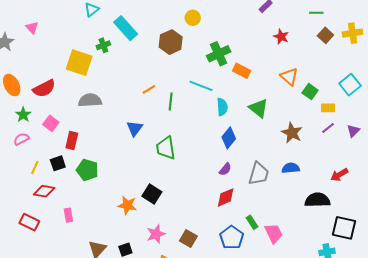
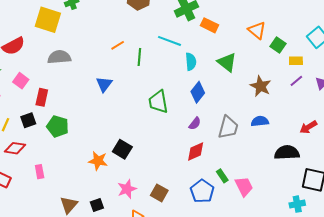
green trapezoid: (166, 148) -> (158, 102), moved

